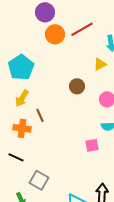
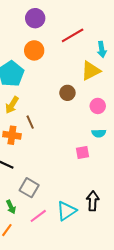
orange circle: (55, 34) -> (34, 50), moved
yellow triangle: (100, 64) -> (91, 71), size x1.5

